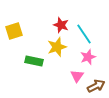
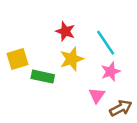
red star: (61, 25) -> (65, 31), moved
yellow square: (14, 31) -> (18, 59), moved

